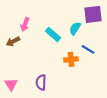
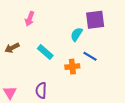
pink arrow: (25, 24) -> (30, 19), moved
cyan rectangle: (53, 34) -> (45, 52), moved

